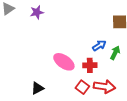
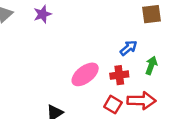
green arrow: (115, 53) -> (151, 65), moved
pink ellipse: (64, 62) -> (85, 74), turned -65

